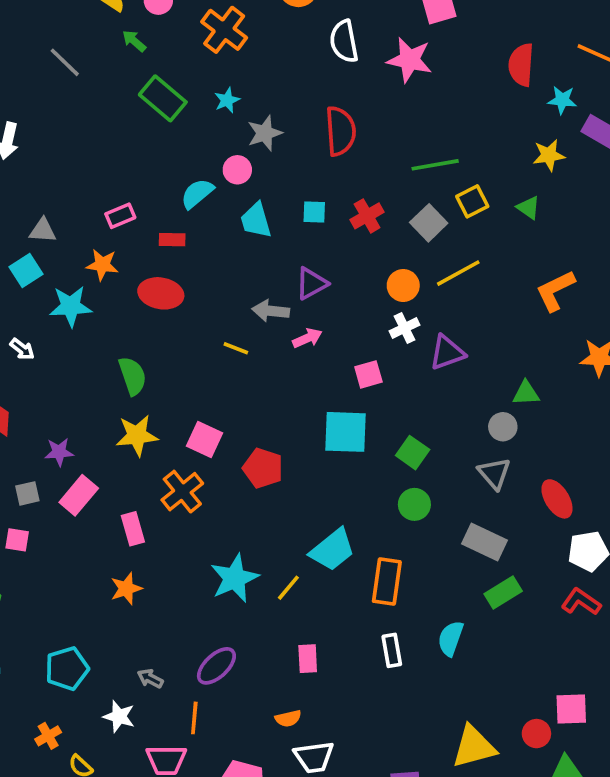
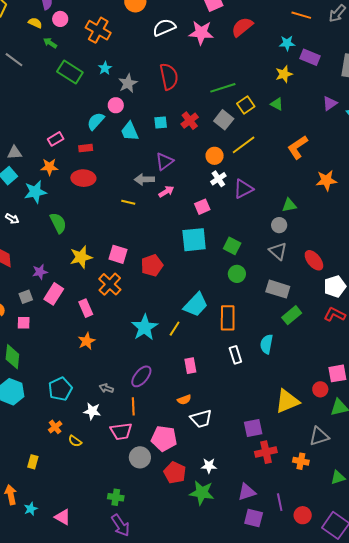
white semicircle: (344, 41) -> (164, 28), turned 85
red semicircle: (521, 65) -> (242, 27), moved, turned 55
green semicircle: (133, 376) -> (58, 223), moved
red pentagon: (263, 468) -> (152, 265), turned -30

